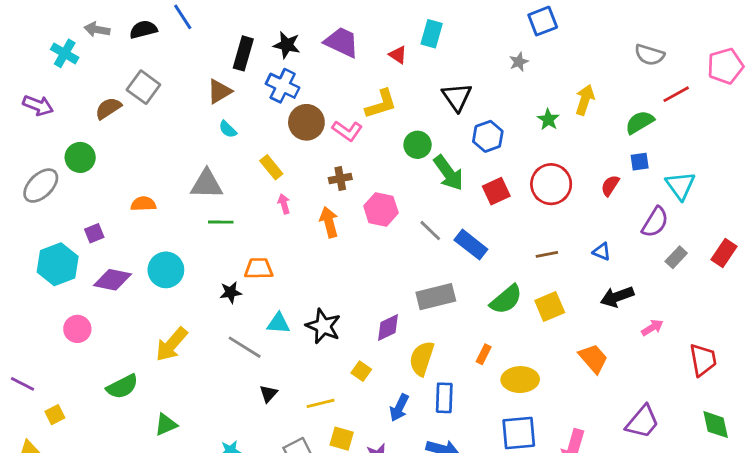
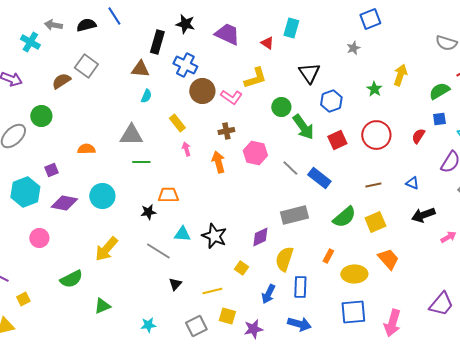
black star: (287, 45) -> (185, 24), moved
brown triangle: (219, 91) -> (140, 69), turned 36
cyan semicircle: (228, 129) -> (146, 96), turned -112
orange trapezoid: (593, 358) -> (388, 259), moved

